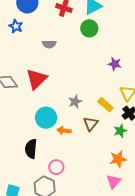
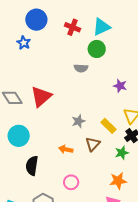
gray semicircle: (49, 44) -> (81, 68), moved
cyan circle: (46, 118) -> (19, 136), moved
pink circle: (56, 167) -> (71, 182), moved

